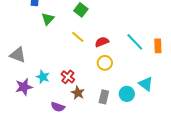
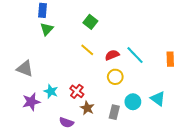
green triangle: (48, 19) -> (47, 29), moved
cyan line: (135, 42) -> (135, 55), moved
cyan circle: (127, 94) -> (133, 102), moved

